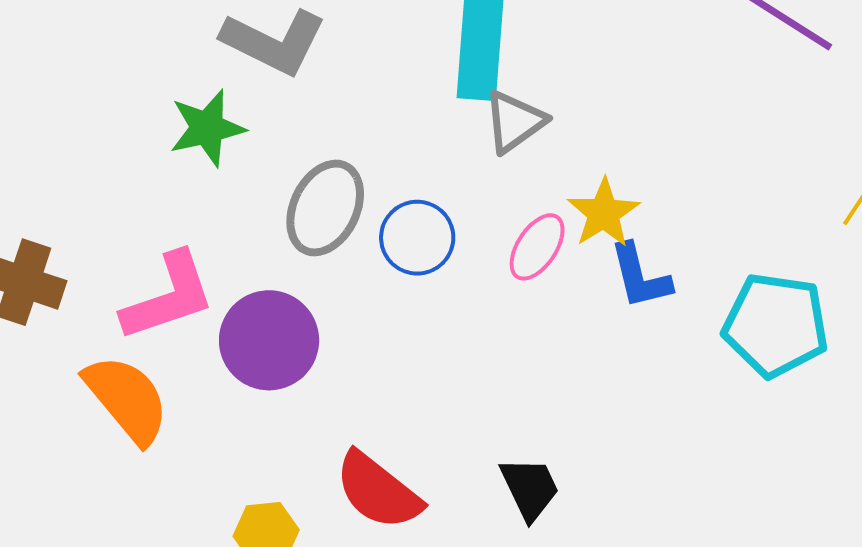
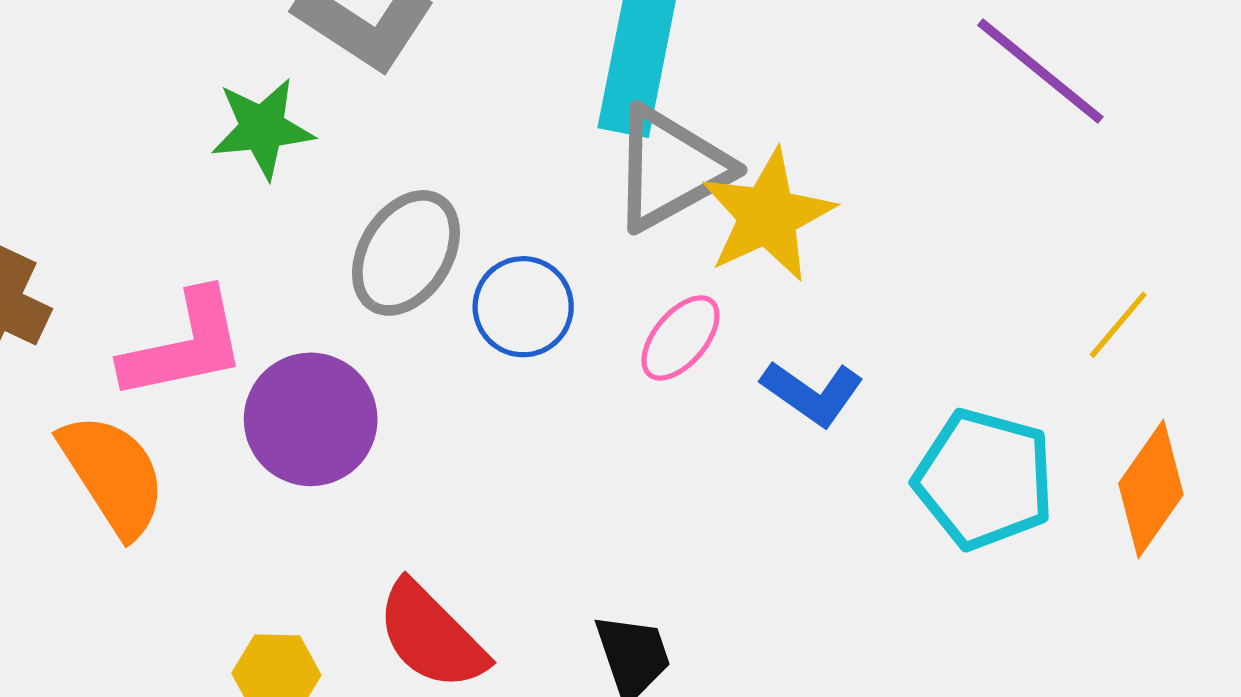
gray triangle: (515, 122) -> (670, 168), size x1.5
yellow star: (604, 213) -> (768, 215), moved, size x1.4
blue L-shape: (640, 276) -> (812, 393), turned -48

